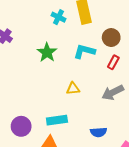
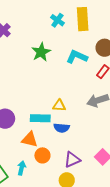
yellow triangle: (73, 89) -> (59, 106), moved
blue semicircle: (99, 132) -> (62, 128), moved

